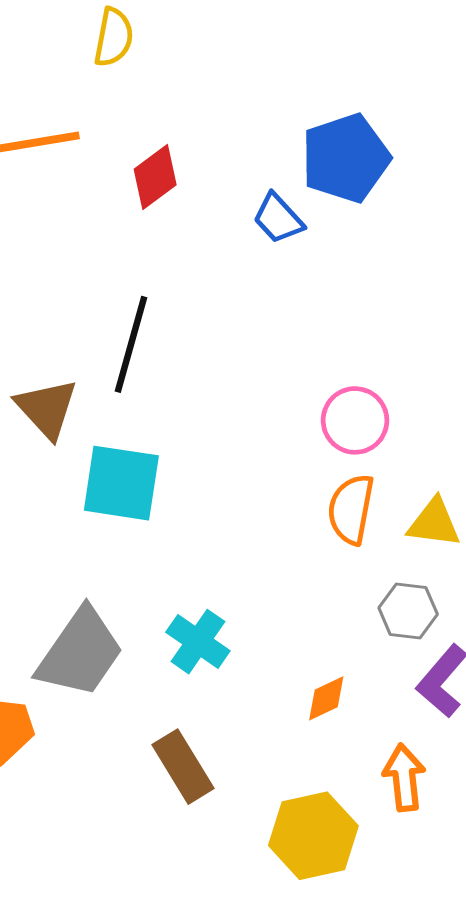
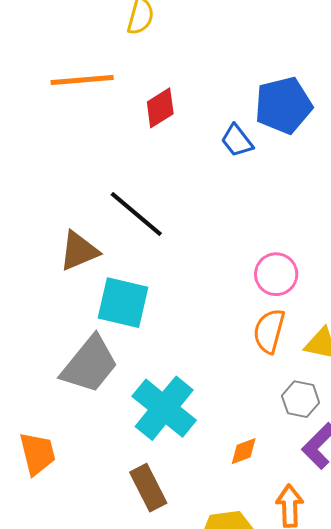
black line: (131, 344) -> (136, 214), turned -70
brown triangle: (47, 408) -> (79, 251), turned 45
cyan cross: (198, 642) -> (164, 408), size x1.6
gray trapezoid: (80, 653) -> (90, 364), moved

